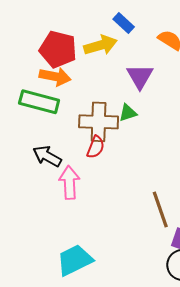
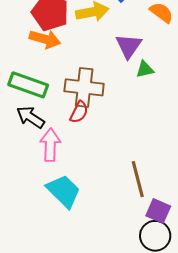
green rectangle: (39, 102) -> (28, 85), moved
green triangle: (128, 113) -> (145, 69), moved
cyan trapezoid: (75, 260) -> (64, 191), moved, turned 66

